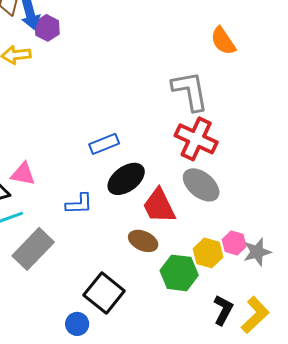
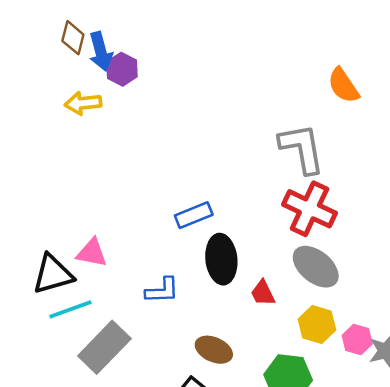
black ellipse: (126, 179) -> (221, 259), turned -60
red trapezoid: (159, 206) -> (263, 293), size x0.6
brown ellipse: (143, 241) -> (214, 350), moved
yellow hexagon: (208, 253) -> (317, 325), moved

